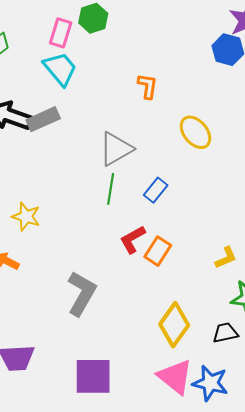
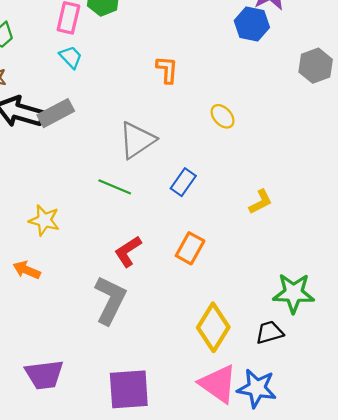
cyan trapezoid: (60, 69) -> (71, 57), size x0.6
yellow ellipse: (195, 132) -> (223, 116), size x0.7
green line: (111, 189) -> (115, 187), moved, turned -72
red L-shape: (133, 240) -> (128, 251), moved
yellow L-shape: (226, 258) -> (261, 202), moved

